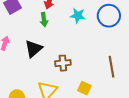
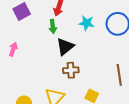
black triangle: (34, 49) -> (65, 47), moved

